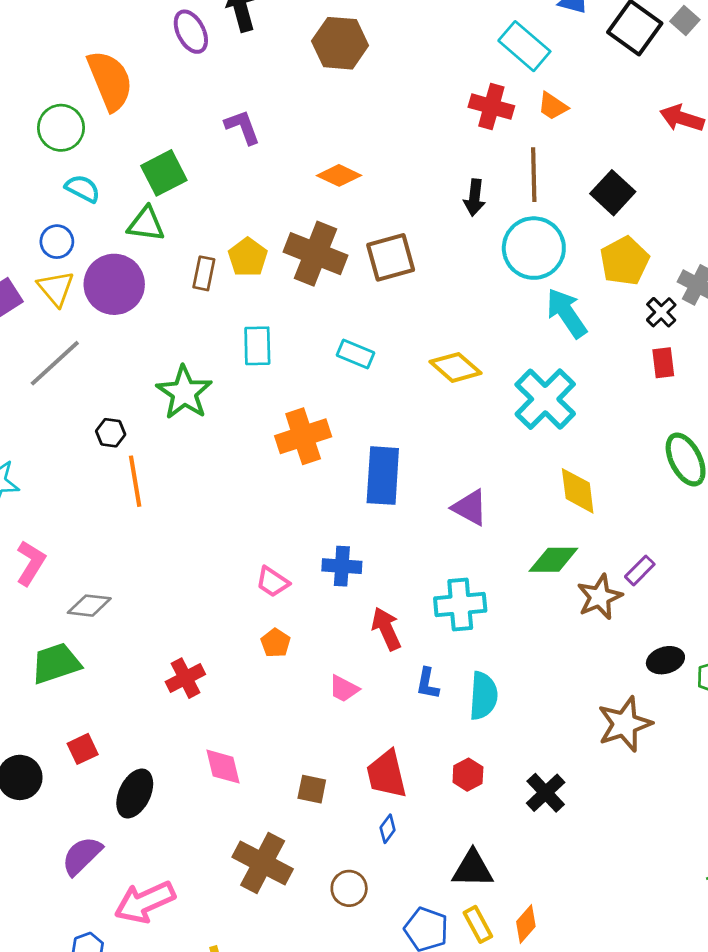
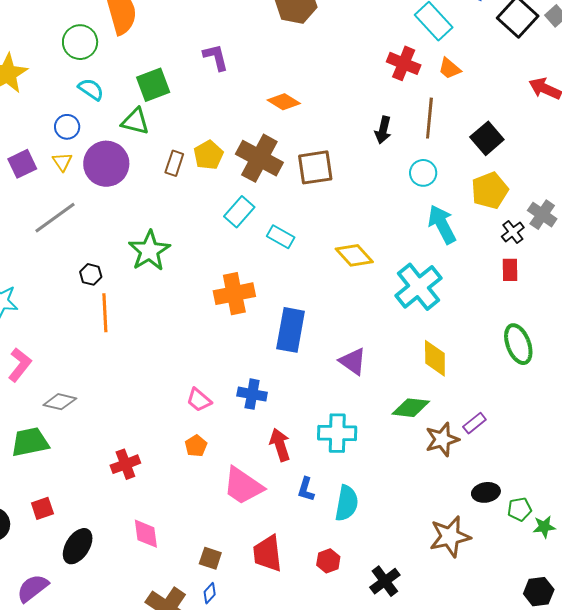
cyan circle: (534, 248) -> (423, 173), size x0.6
yellow triangle: (56, 288) -> (62, 162), size x0.7
cyan rectangle: (257, 346) -> (239, 212), moved, turned 36
pink trapezoid: (344, 689) -> (243, 486), size x1.8
blue diamond: (388, 829) -> (210, 593), moved

